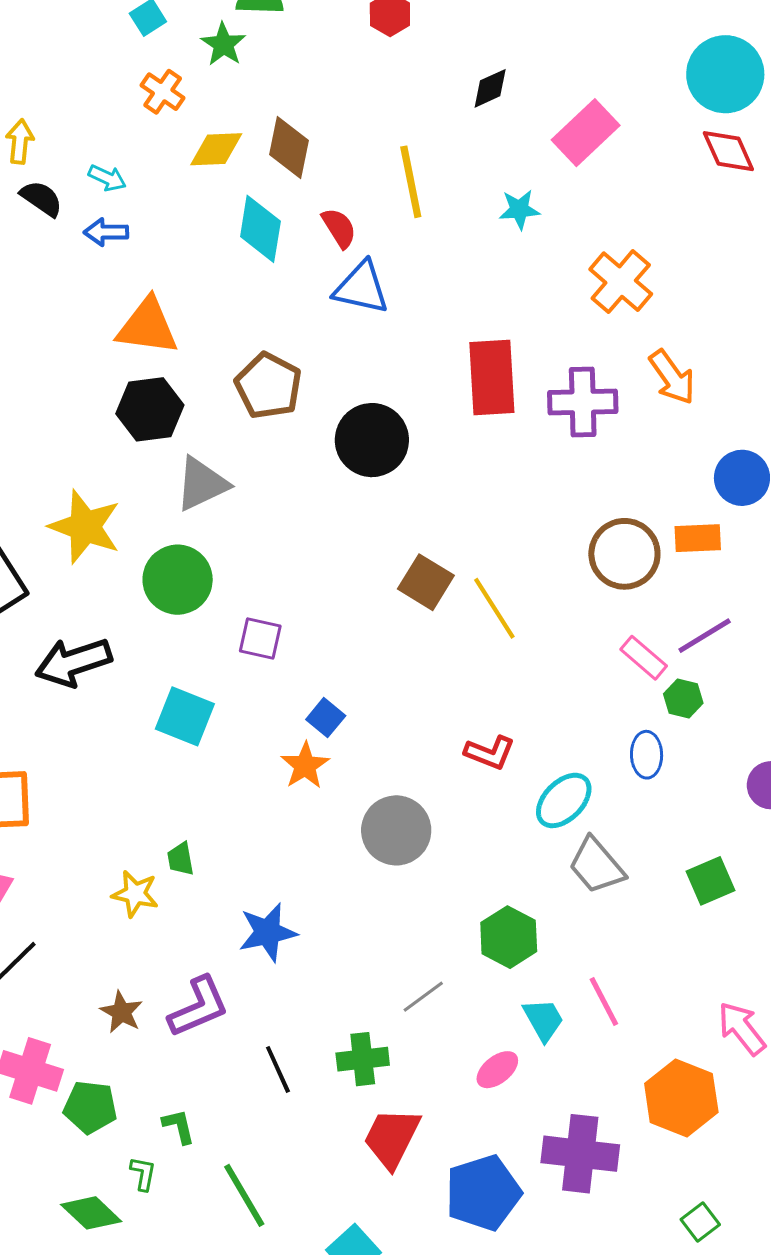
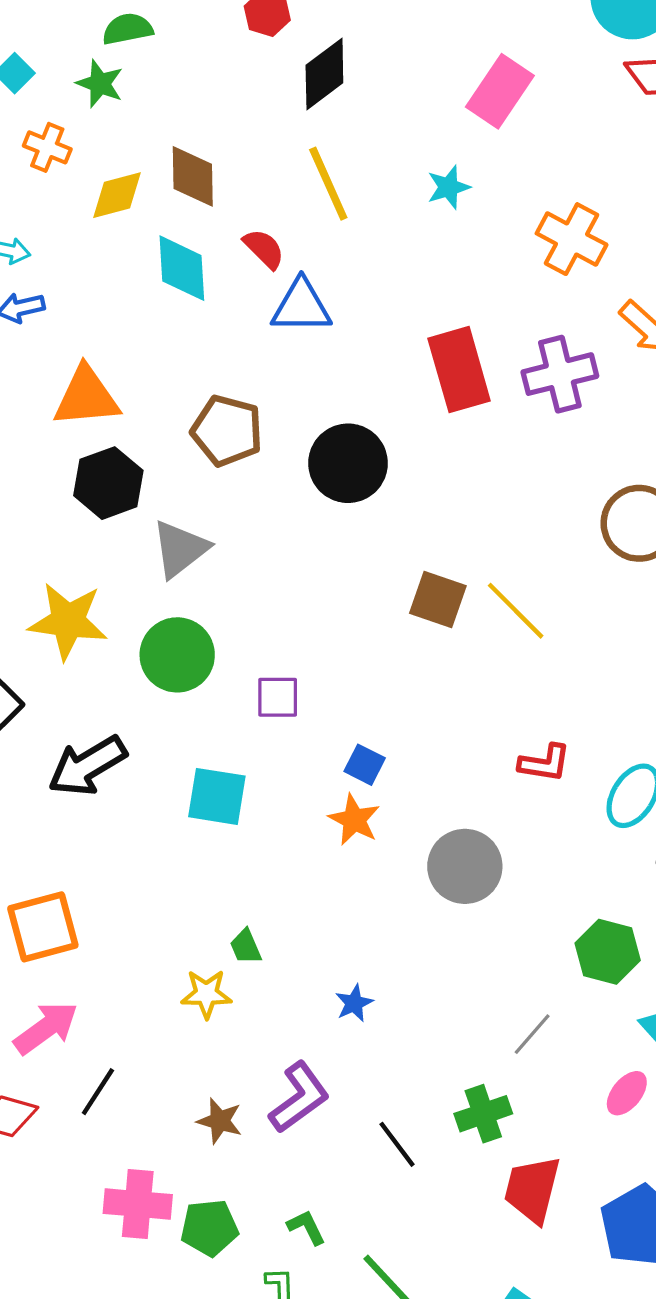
black diamond: (490, 88) -> (324, 74), moved, size x1.5
blue star: (268, 932) -> (354, 1003), size x0.6

